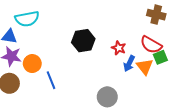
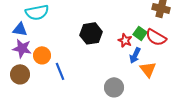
green square: (160, 57) -> (140, 33), moved, turned -32
orange triangle: (145, 67) -> (148, 69), moved

